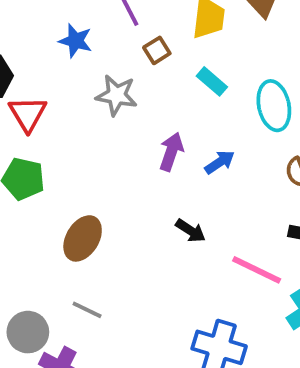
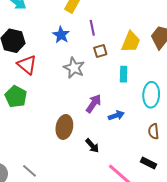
cyan rectangle: (212, 81) -> (124, 74), turned 35
red triangle: (28, 114) -> (27, 65), turned -35
brown ellipse: (83, 238) -> (64, 127), moved, turned -35

